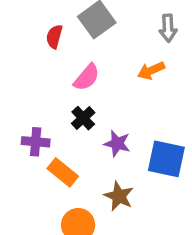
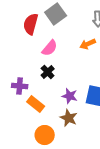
red semicircle: (54, 37) -> (31, 24), size x1.5
purple star: (117, 144) -> (70, 96), moved

